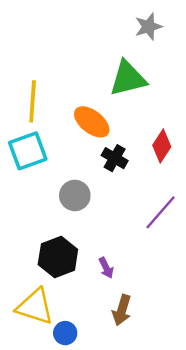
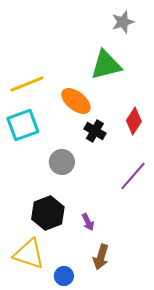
yellow line: (33, 101) -> (27, 84), turned 64
blue circle: (65, 333) -> (64, 276), moved

